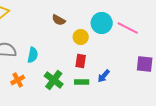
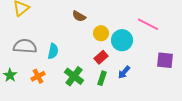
cyan circle: (102, 23) -> (122, 40), moved
red rectangle: (81, 61) -> (101, 57), turned 40
green rectangle: (82, 82) -> (102, 78), turned -72

